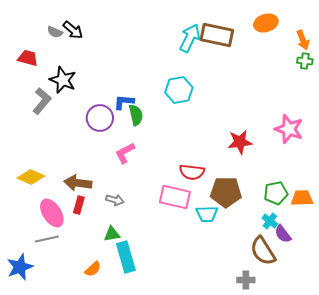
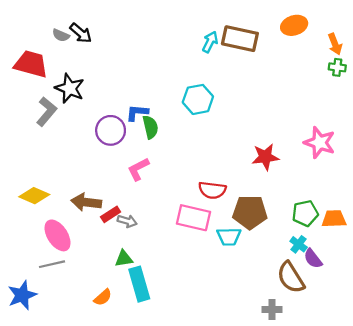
cyan arrow: (190, 38) -> (210, 42), size x0.7
red trapezoid: (28, 58) -> (31, 64), size x1.5
red rectangle: (79, 205) -> (111, 214), moved, turned 42

